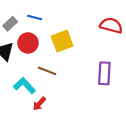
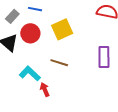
brown line: (47, 71) -> (59, 63), moved
red arrow: (39, 104) -> (45, 90), turned 120

